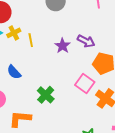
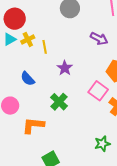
purple arrow: (86, 41) -> (99, 39), moved
purple star: (62, 46) -> (65, 68), moved

